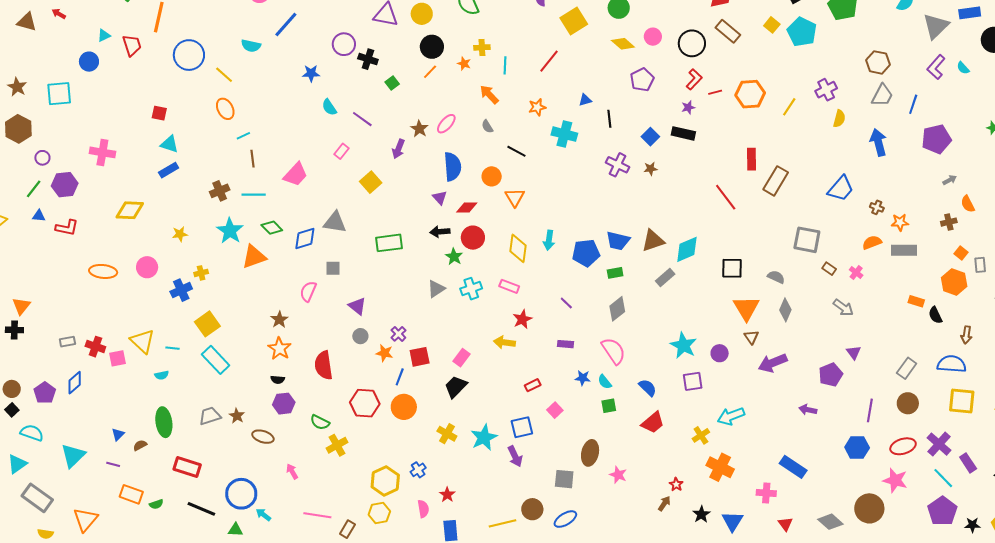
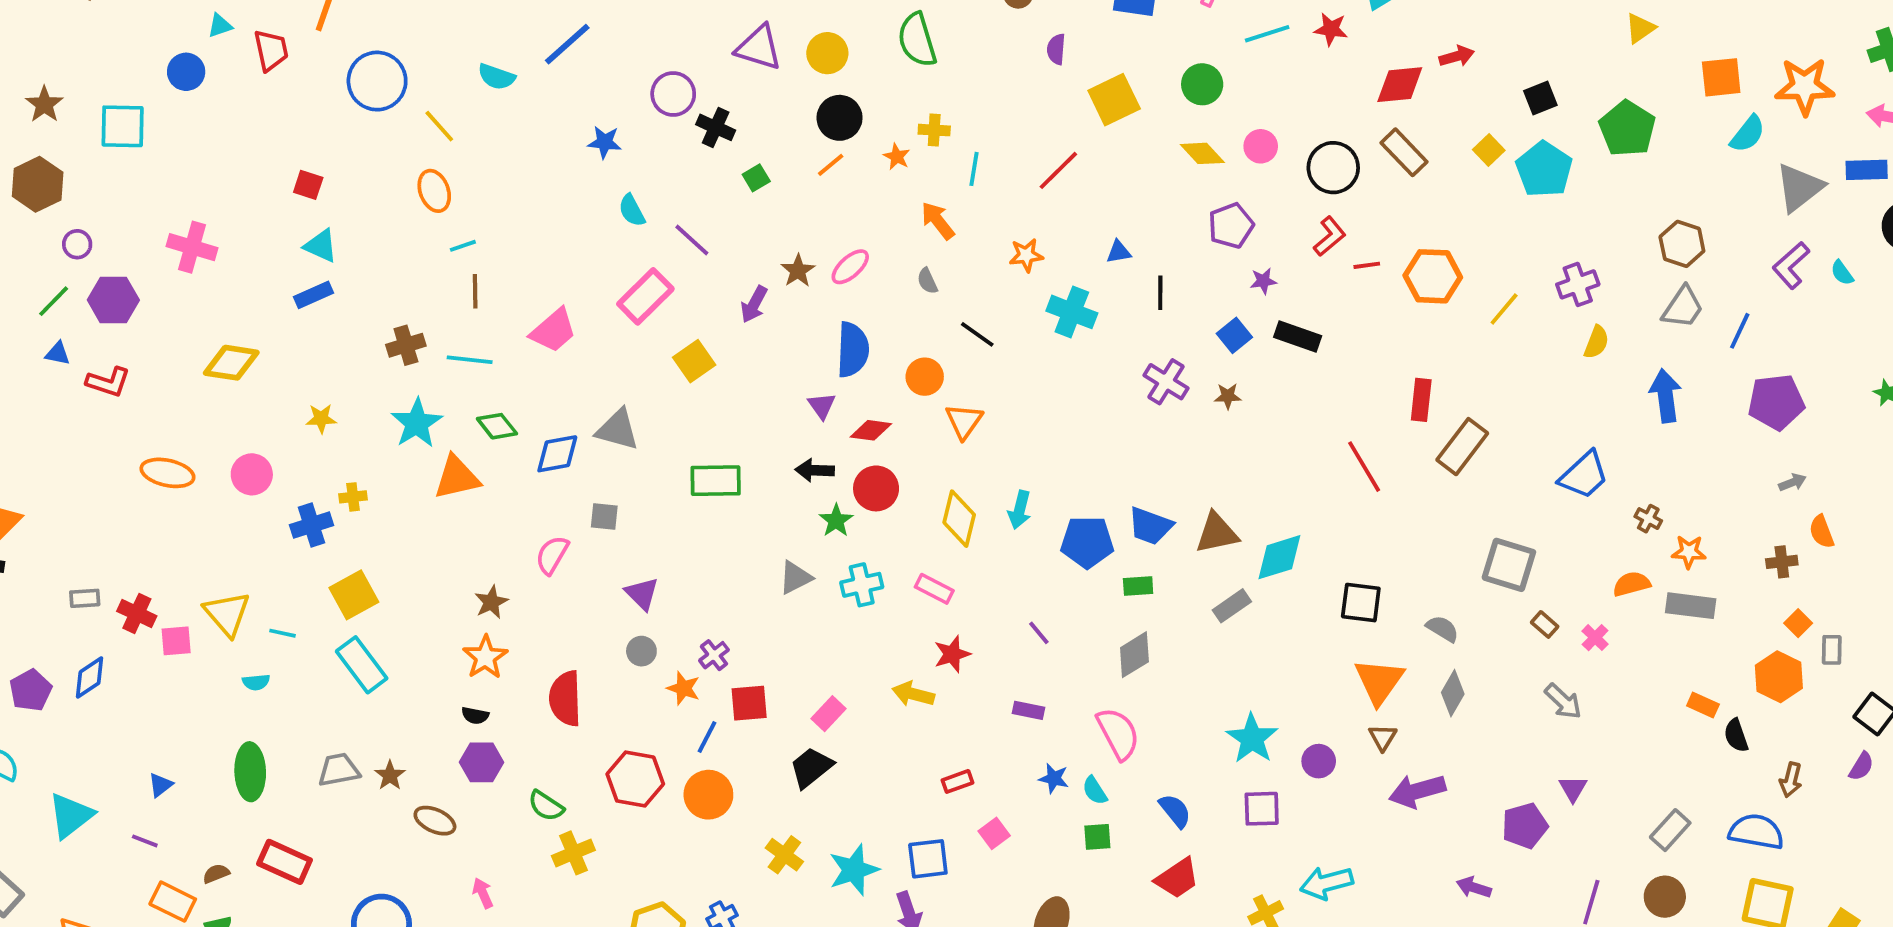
purple star: (688, 107) -> (1263, 281), moved
pink rectangle: (341, 151) -> (645, 296), size x1.8
brown semicircle: (140, 445) -> (216, 874), moved

